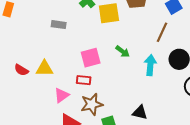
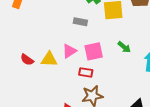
gray rectangle: (59, 25) -> (80, 22), moved
pink triangle: (62, 95) -> (69, 51), moved

